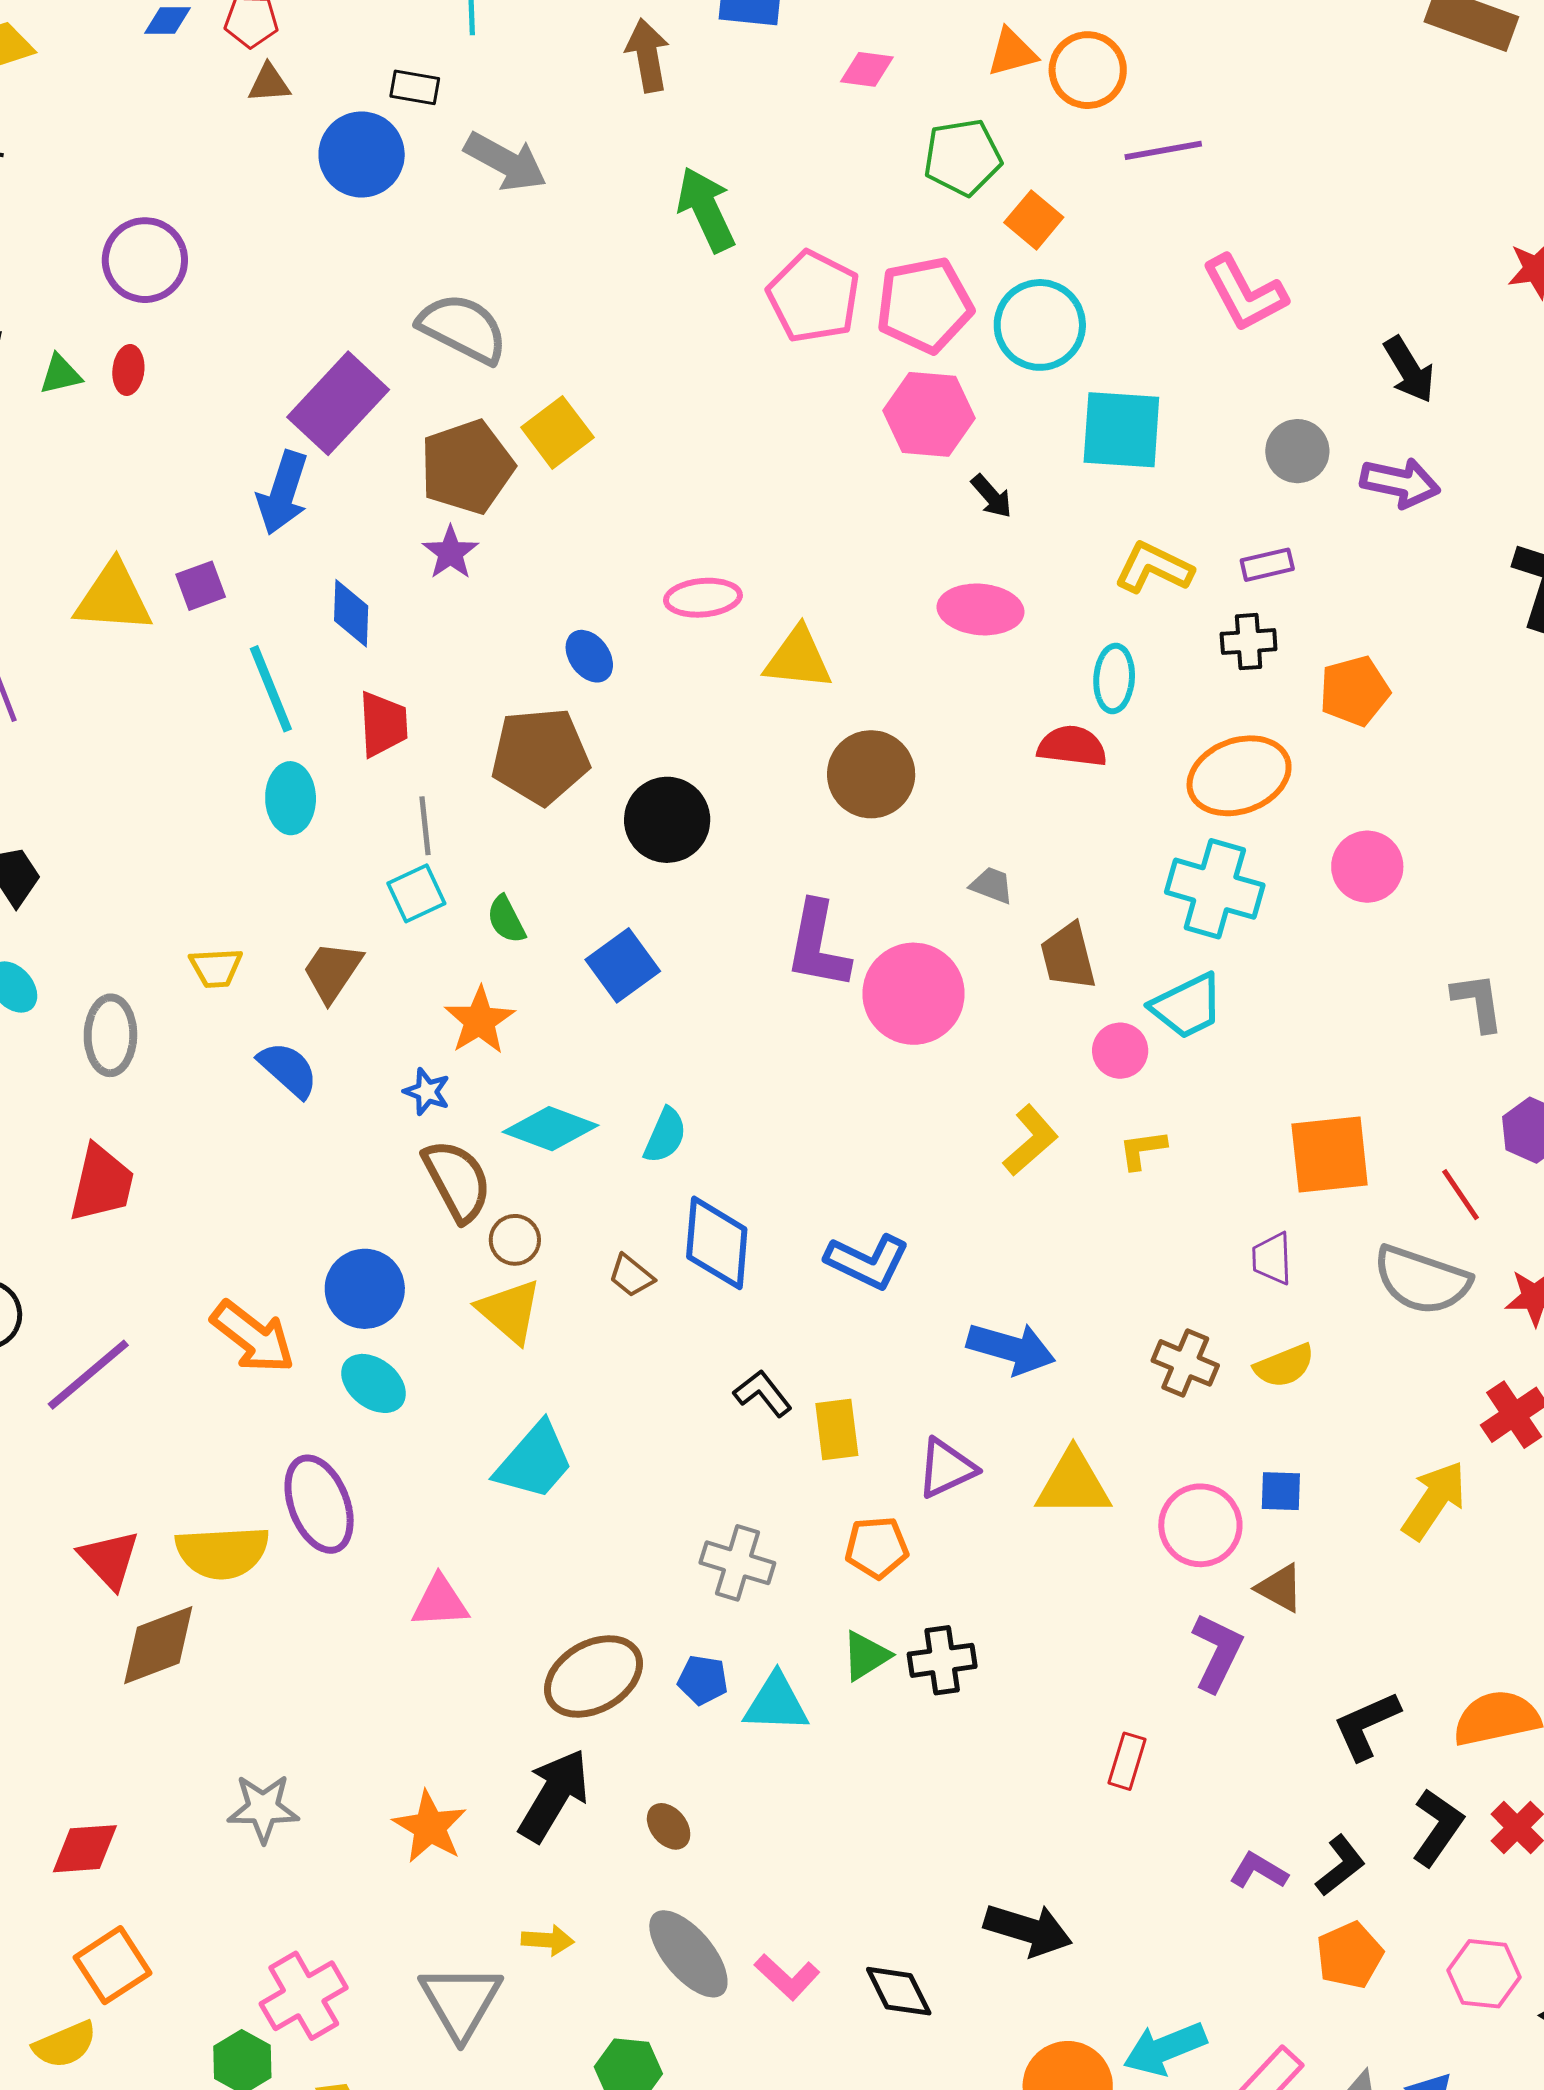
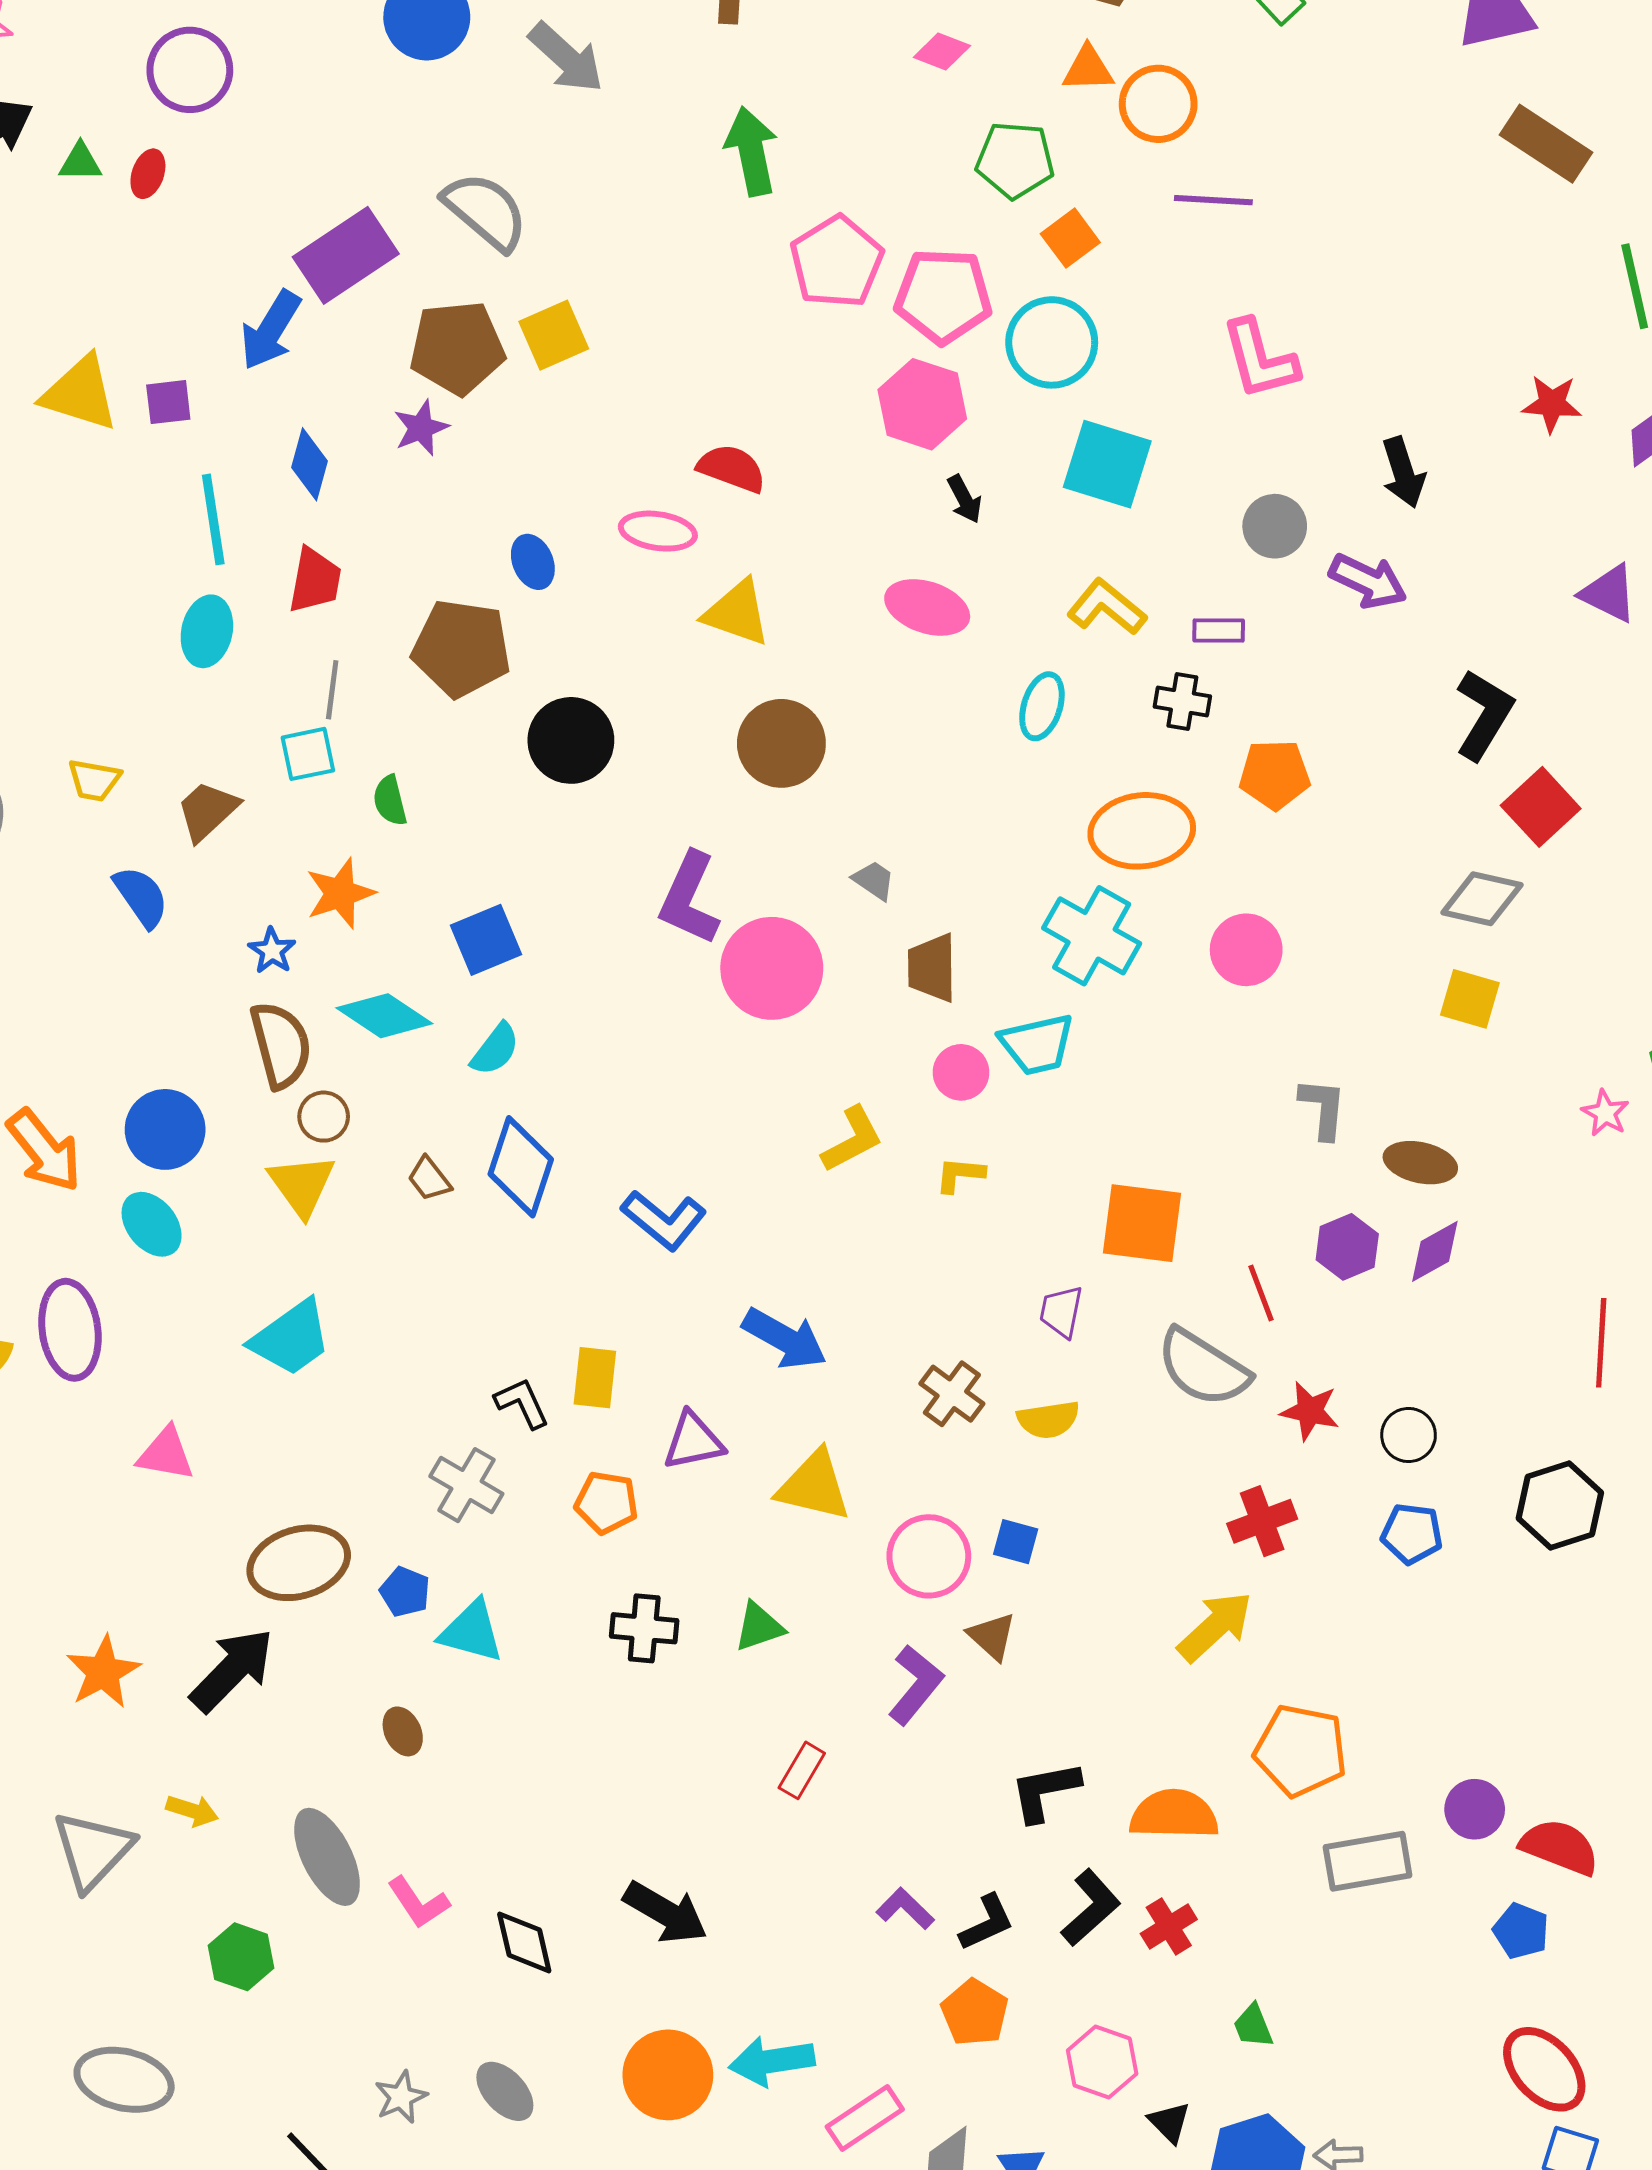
red semicircle: (1072, 746) -> (732, 468), moved
blue square: (623, 965) -> (486, 940), moved
black L-shape: (763, 1393) -> (522, 1403), moved
yellow arrow: (1434, 1500) -> (1215, 1626), moved
green triangle: (866, 1656) -> (759, 1627), moved
brown ellipse: (669, 1826) -> (403, 1731), moved
orange pentagon: (1350, 1955) -> (975, 2013), turned -30

